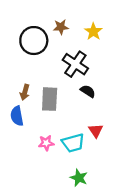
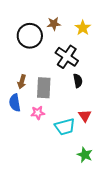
black semicircle: (88, 91) -> (78, 81), turned 48
pink star: (46, 143) -> (38, 113), moved
green star: (79, 178) -> (85, 155), moved

